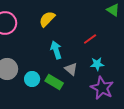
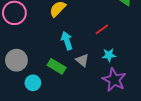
cyan circle: (32, 79) -> (33, 83), moved
green rectangle: (54, 82) -> (57, 66), moved

